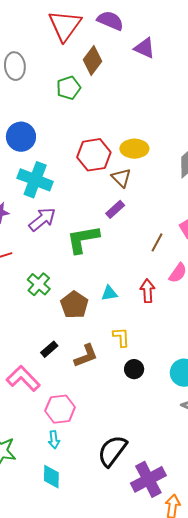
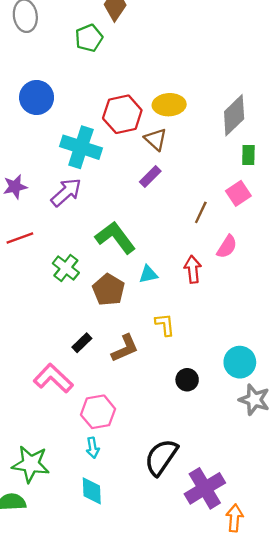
cyan cross: (35, 180) -> (81, 147), moved
green L-shape: (83, 239) -> (115, 238), moved, turned 66
black circle: (134, 369) -> (187, 380), moved

